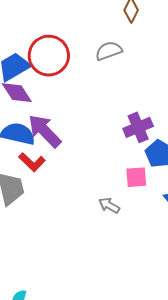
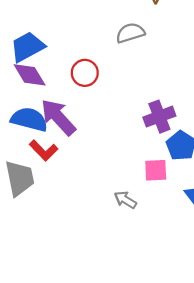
red circle: (49, 56) -> (85, 73), moved, size x0.6

